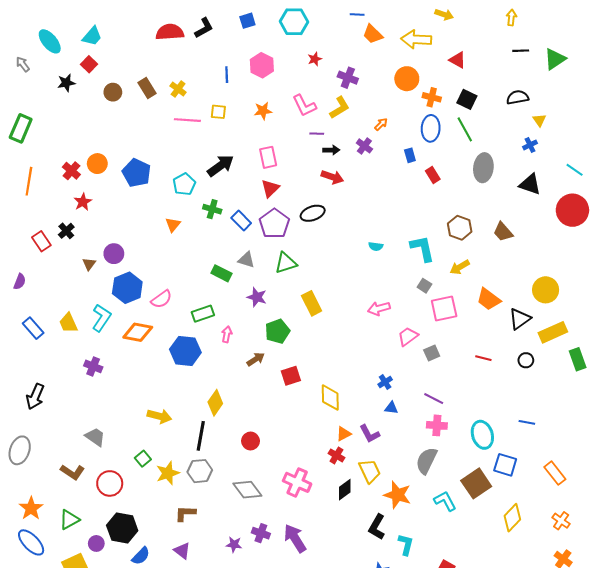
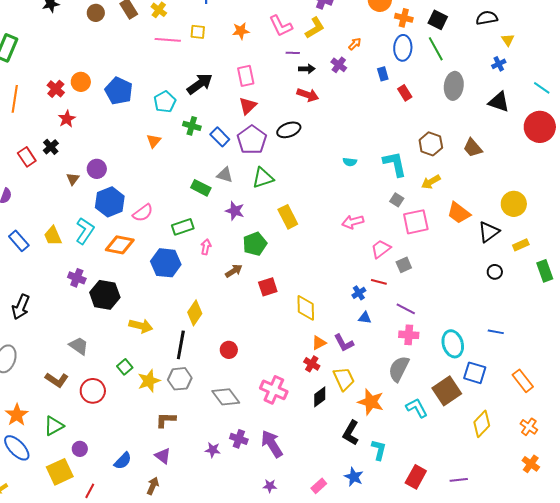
yellow rectangle: (553, 332) -> (521, 245), size x0.6
red line: (483, 358) -> (379, 282), moved
black hexagon: (122, 528) -> (105, 295), moved

